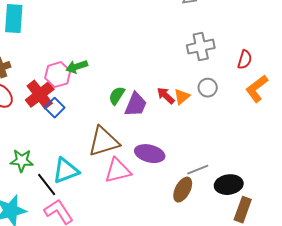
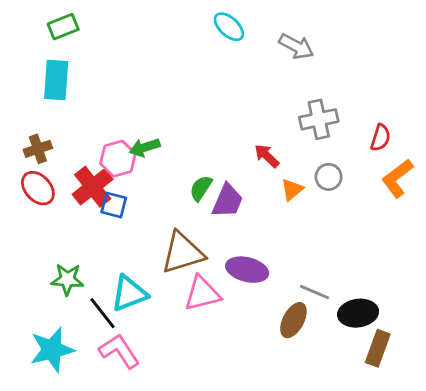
red arrow: (166, 96) -> (267, 156), moved
blue square: (55, 108) -> (114, 205), turned -30
gray line: (198, 170) -> (315, 292), turned 45

